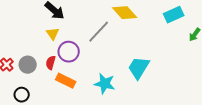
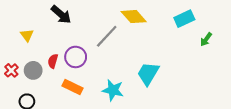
yellow triangle: (53, 34) -> (27, 35), moved
red semicircle: (51, 63) -> (53, 61), moved

